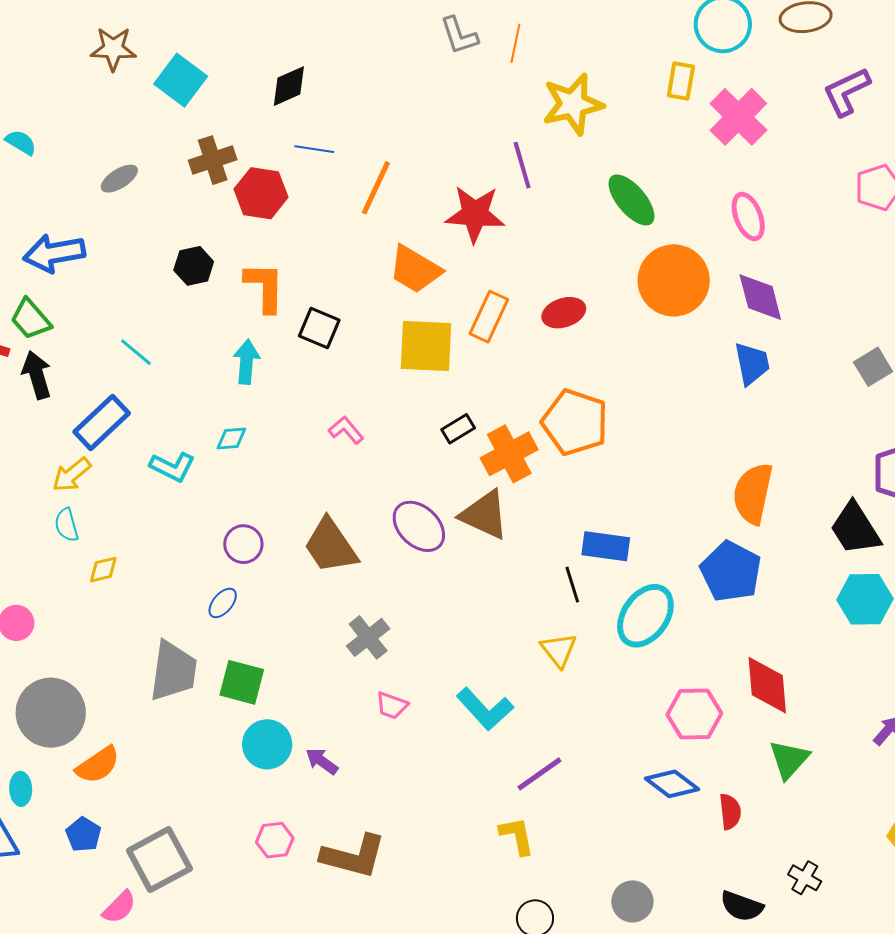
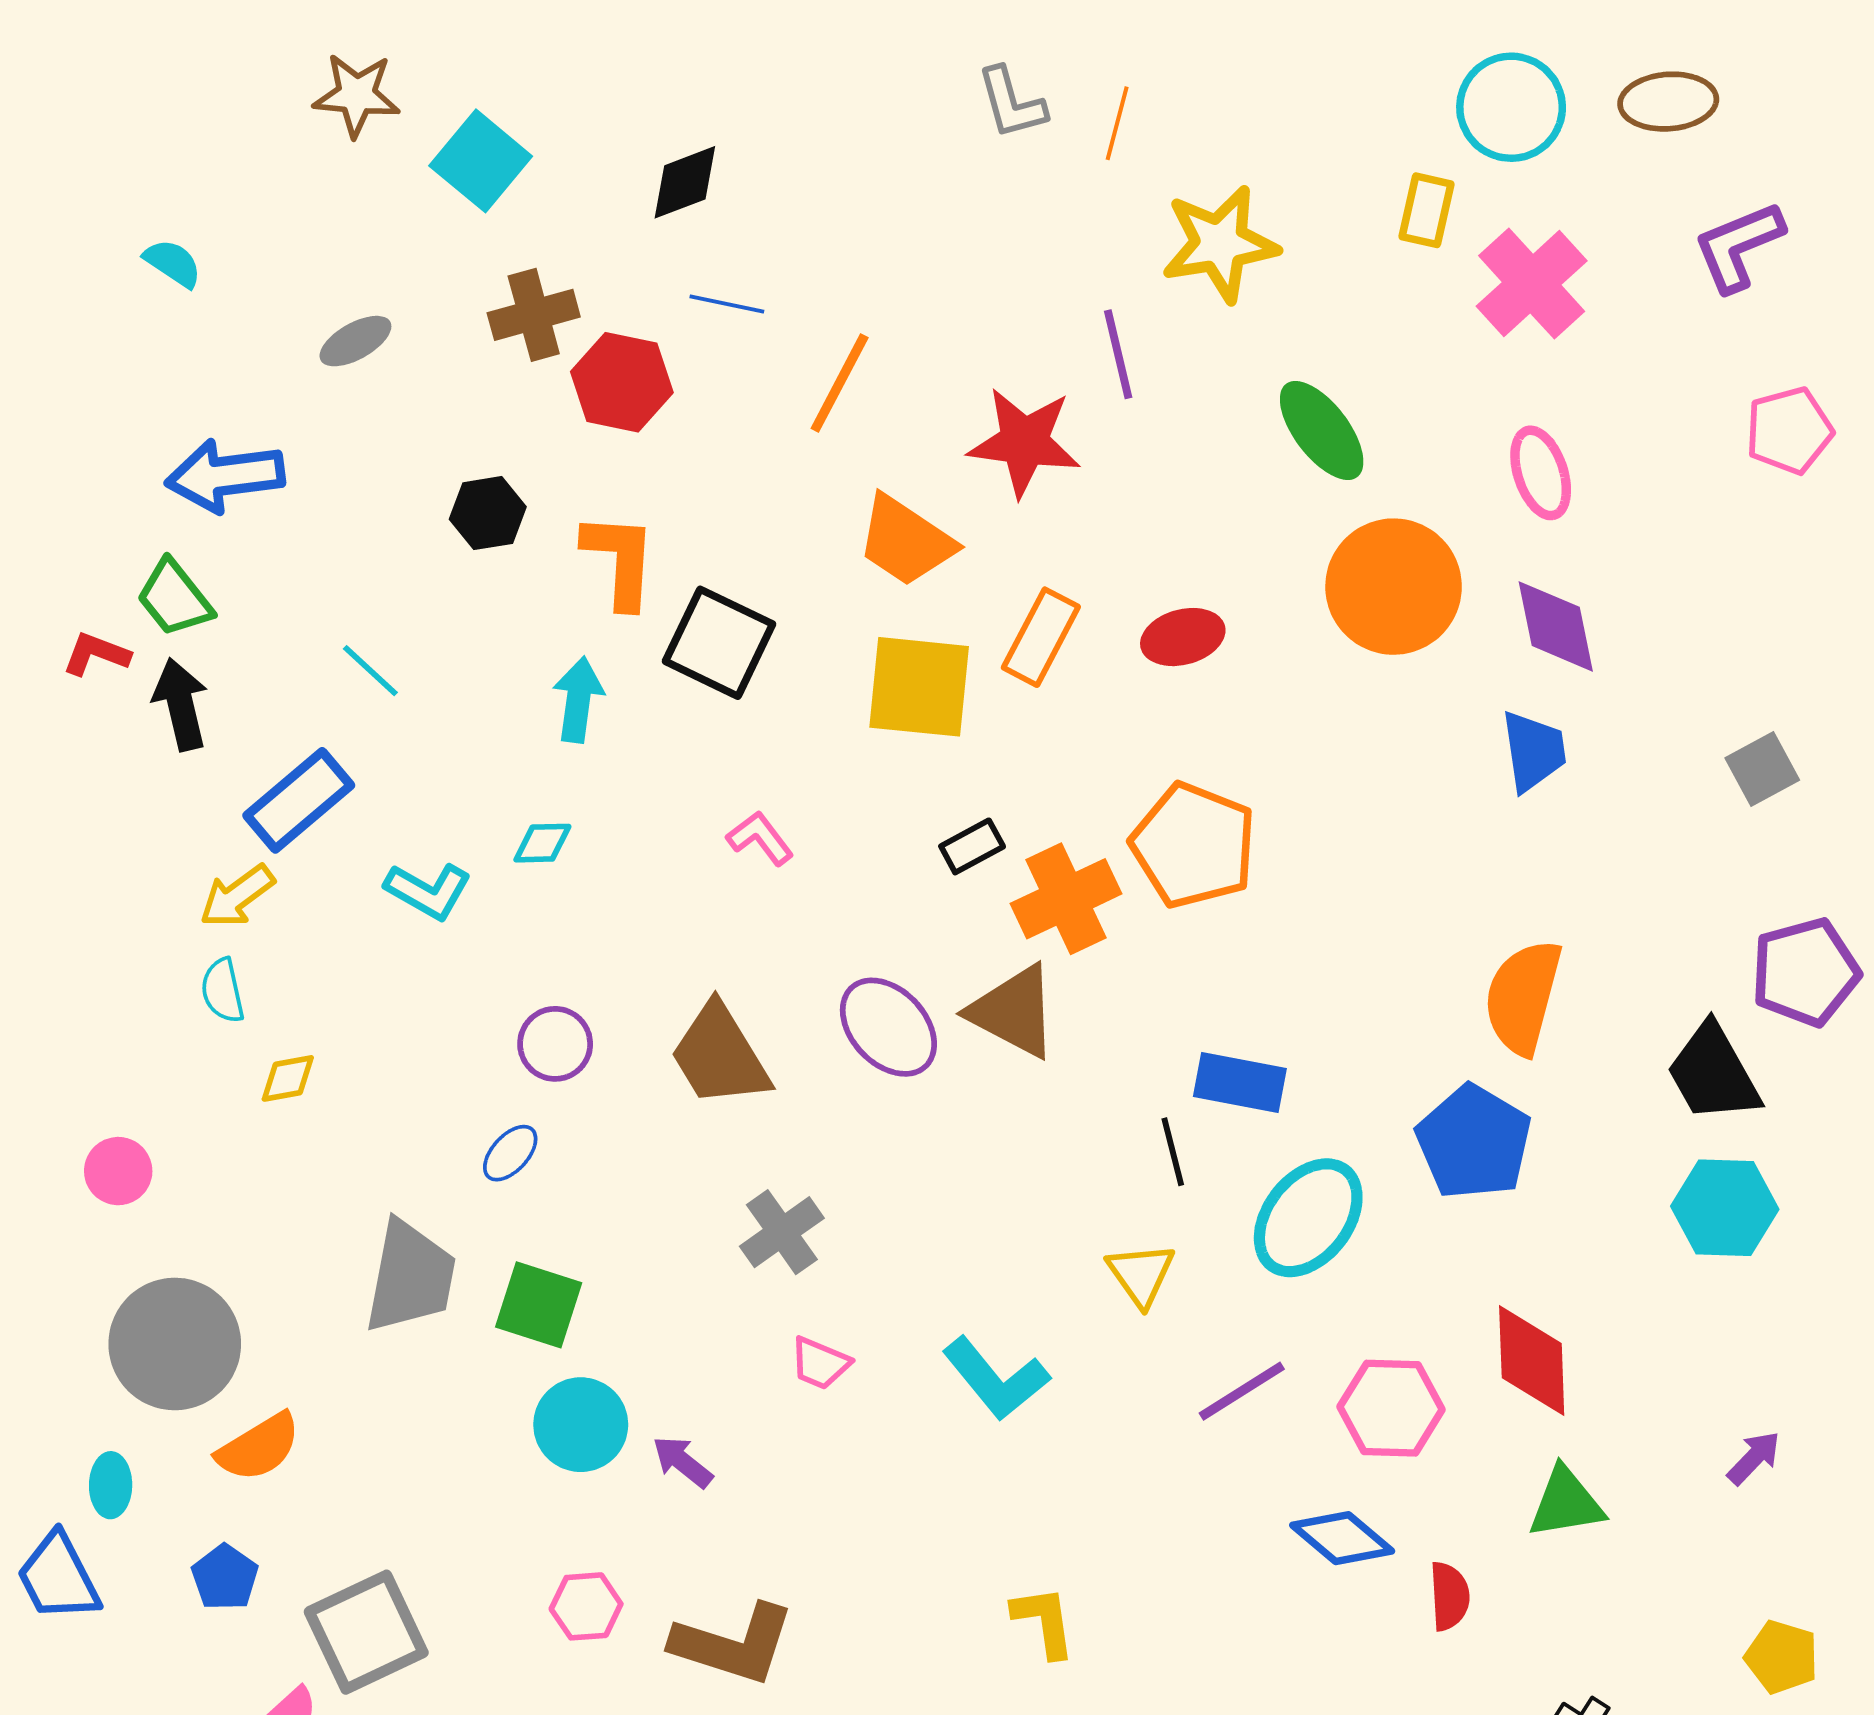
black square: (319, 328) -> (719, 643), size x1.4
green triangle: (789, 759) -> (1566, 1503), turned 36
purple line: (539, 774) -> (1242, 1391), moved

